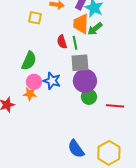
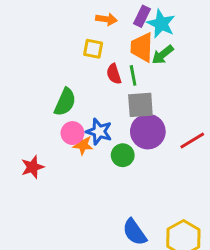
yellow square: (35, 18) -> (93, 49), moved
orange star: (30, 94) -> (83, 145), moved
green circle: (89, 97) -> (123, 155), moved
red line: (115, 106) -> (192, 140), moved, turned -36

